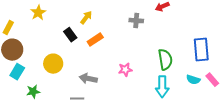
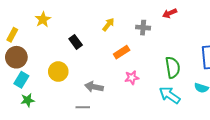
yellow arrow: (86, 18) -> (108, 25), moved
orange rectangle: (95, 40) -> (122, 52), moved
cyan arrow: (162, 87) -> (170, 95), turned 125
green star: (33, 92) -> (28, 100), moved

